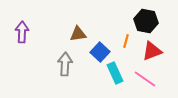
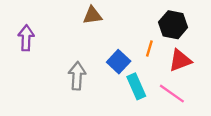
brown triangle: (78, 34) -> (92, 15), moved

